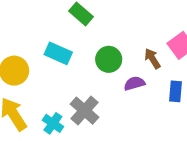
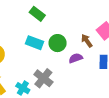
cyan rectangle: (58, 53) -> (35, 43), moved

